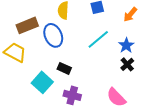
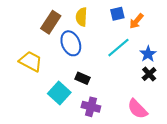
orange arrow: (130, 14) -> (136, 21), moved
brown rectangle: (27, 25) -> (51, 22), moved, turned -35

